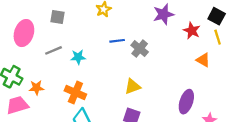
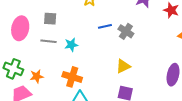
gray square: (57, 17) -> (50, 19), moved
gray line: (54, 50) -> (49, 41), turned 35

